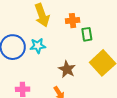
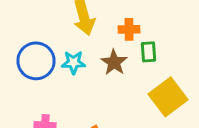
brown star: (67, 69) -> (114, 62), moved

